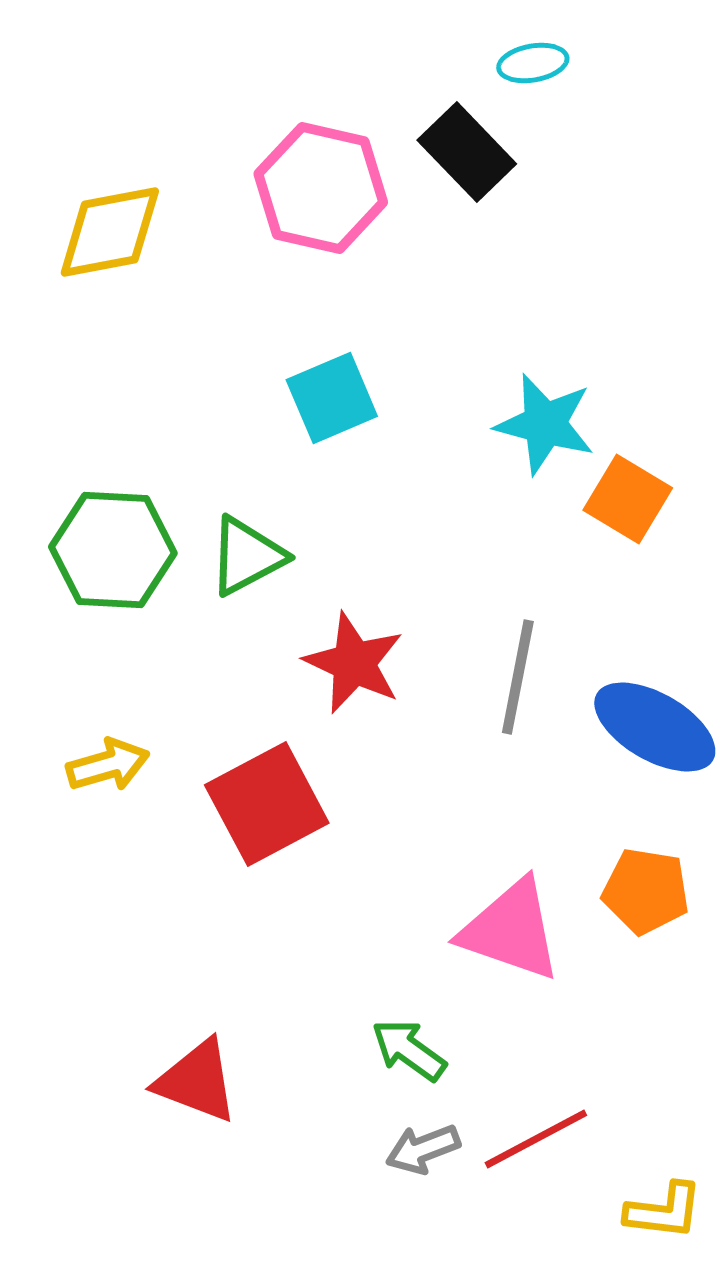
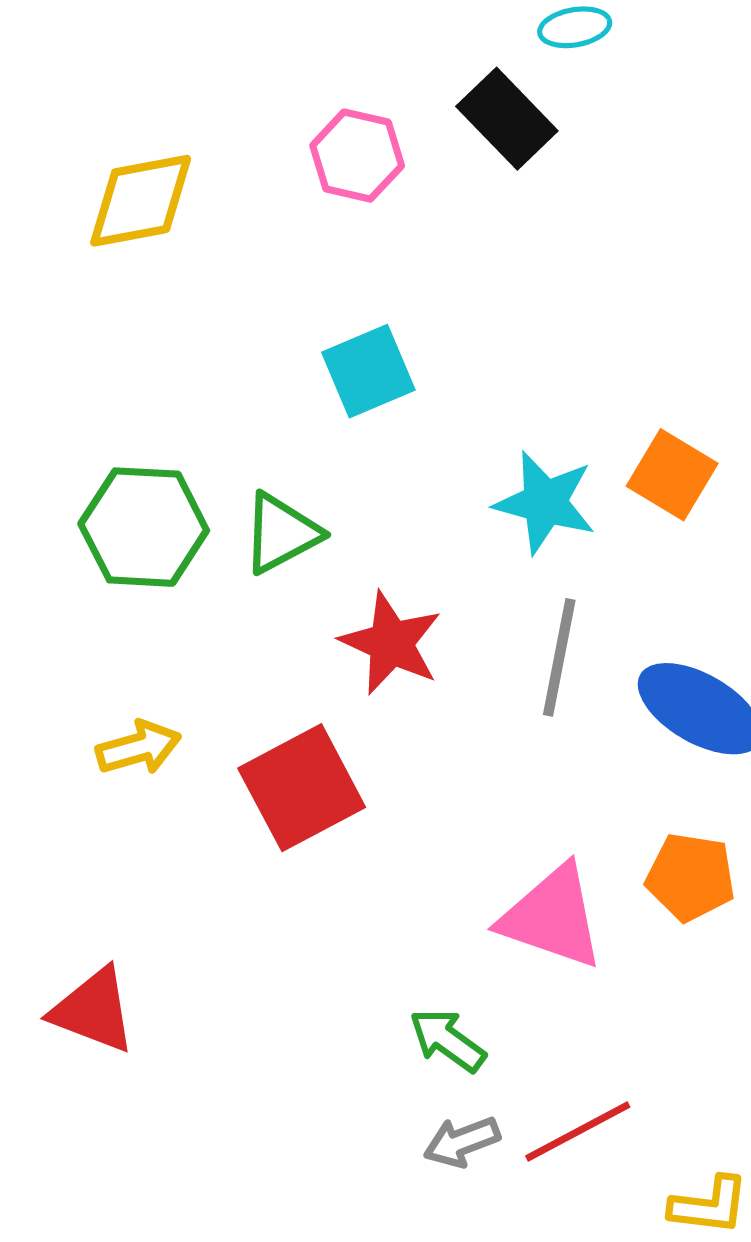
pink hexagon: (321, 188) -> (357, 156), size x0.7
cyan star: (545, 424) -> (545, 502), moved
red triangle: (197, 1081) -> (93, 1010), moved

